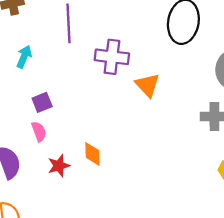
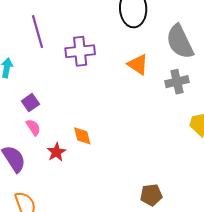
orange triangle: (147, 85) -> (138, 64), moved

